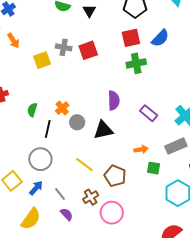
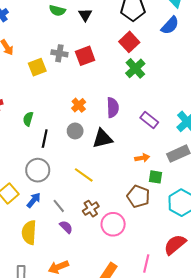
red square: (131, 38) -> (129, 42), turned -30
blue semicircle: (160, 38) -> (170, 25), moved
green cross: (136, 63) -> (135, 68), turned -30
orange cross: (62, 108) -> (79, 105), moved
brown pentagon: (115, 176) -> (138, 196), moved
yellow semicircle: (31, 219) -> (29, 232), turned 150

